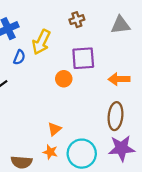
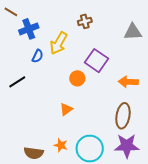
brown cross: (77, 20) -> (85, 21), moved
purple square: (83, 58) -> (96, 61), turned 35
orange triangle: (54, 129) -> (66, 109), moved

